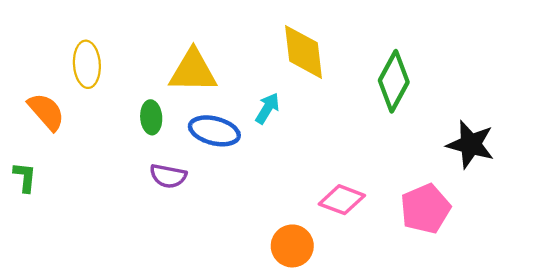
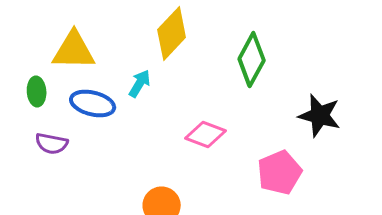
yellow diamond: (304, 52) -> (172, 34), turned 50
pink diamond: (342, 200) -> (206, 134), moved

